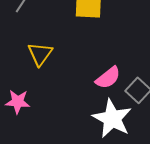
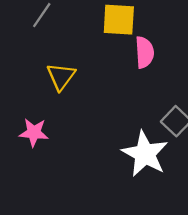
pink semicircle: (108, 78) -> (144, 52), moved, turned -56

